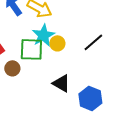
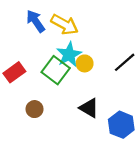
green square: (31, 49) -> (56, 70), turned 35
brown circle: (12, 68) -> (35, 109), moved

